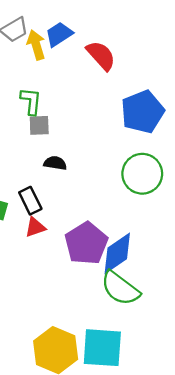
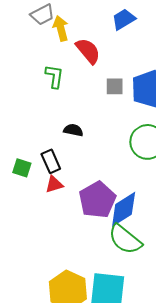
blue trapezoid: (59, 34) -> (124, 19), moved
red semicircle: (101, 55) -> (88, 51), moved
gray square: (39, 125) -> (115, 86), moved

